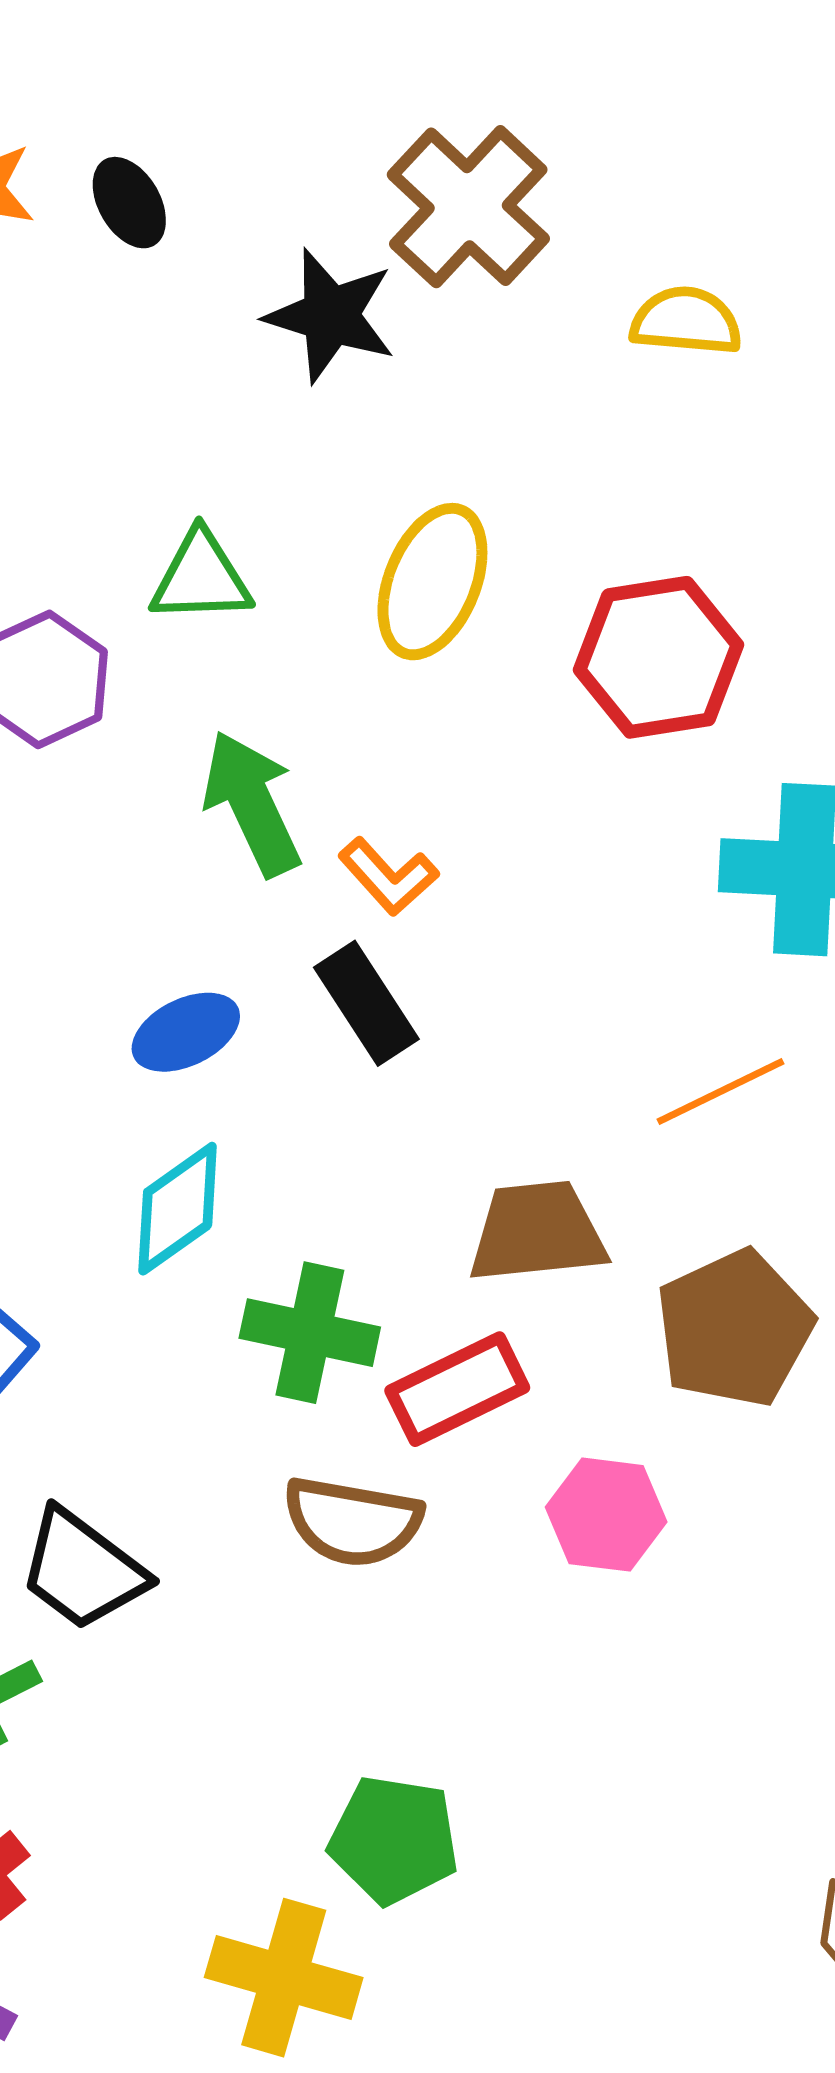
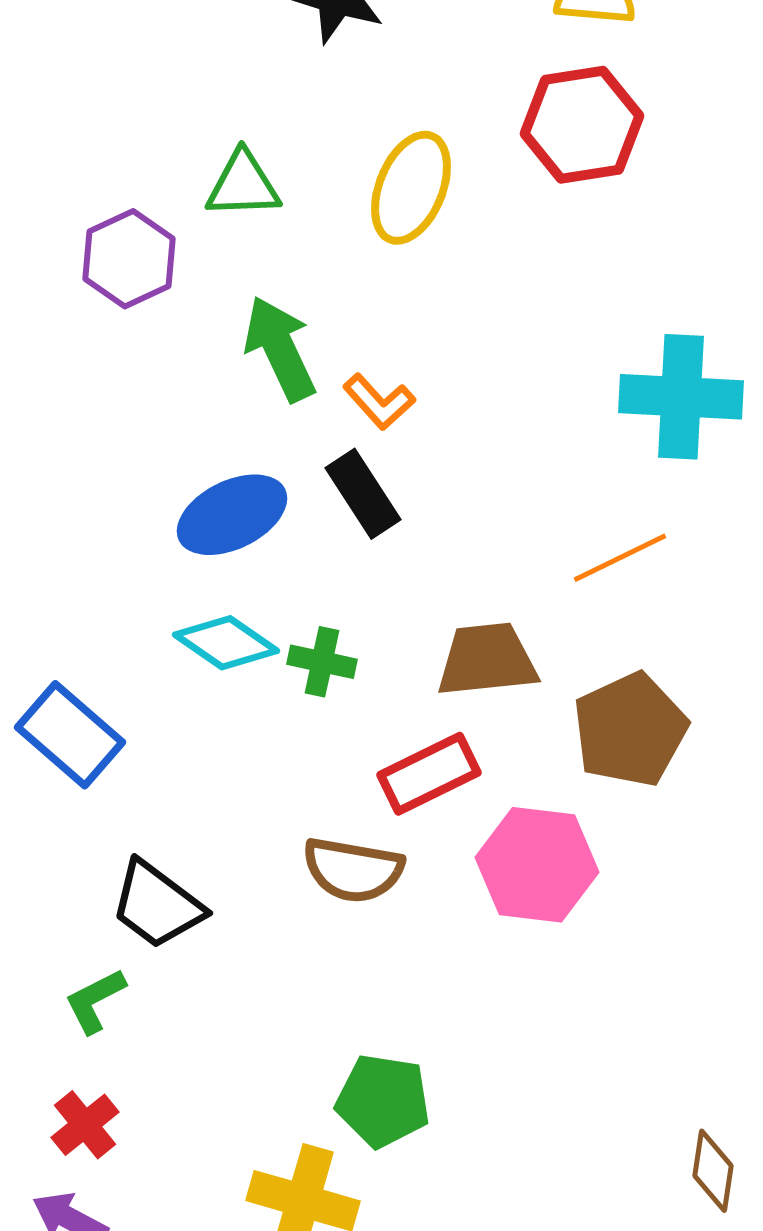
red hexagon: (658, 657) -> (582, 125), moved
blue ellipse: (186, 1032) -> (232, 515), size x1.4
cyan diamond: (178, 1209) -> (226, 643), turned 70
green cross: (310, 1333) -> (322, 662), moved, size x0.7
pink hexagon: (606, 1515) -> (537, 865), size x1.4

